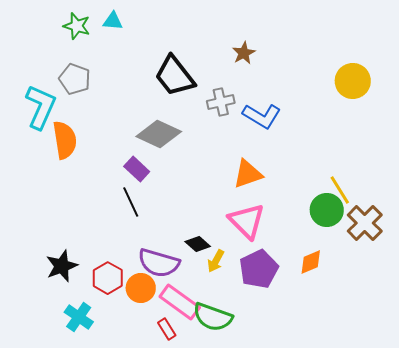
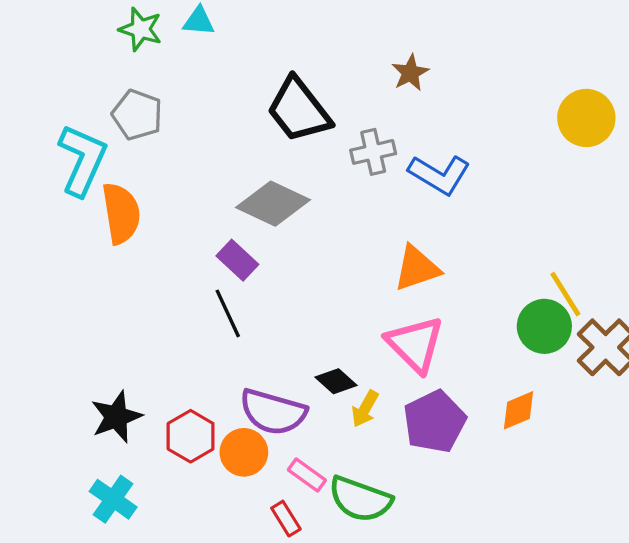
pink rectangle: (180, 302) -> (307, 475), size x0.6
cyan cross: (79, 317) -> (113, 499), moved

